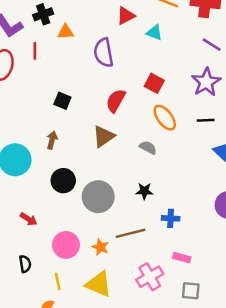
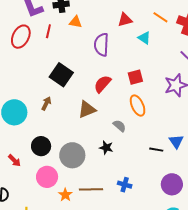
red square: (154, 83) -> (135, 77), turned 35
black square: (62, 101) -> (61, 75), size x1.6
black line: (206, 120) -> (156, 150), moved
black circle: (63, 181) -> (41, 146), moved
black star: (144, 191) -> (106, 148), moved
pink circle: (66, 245) -> (47, 177), moved

